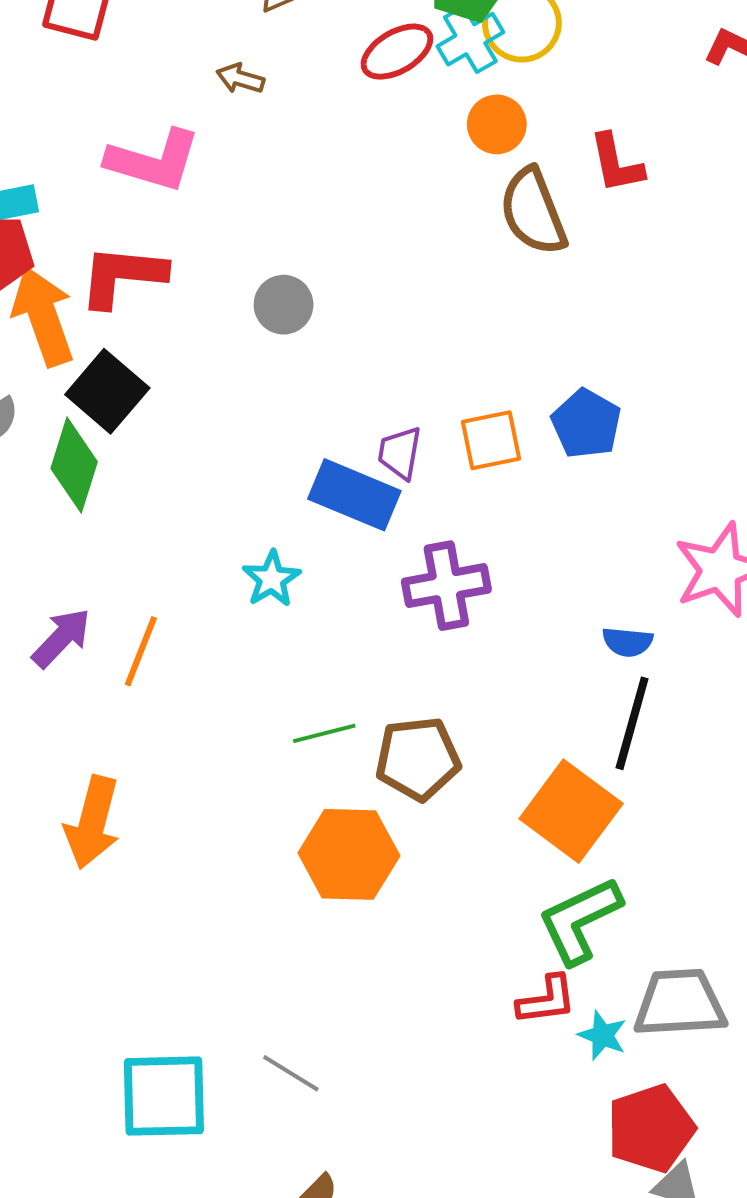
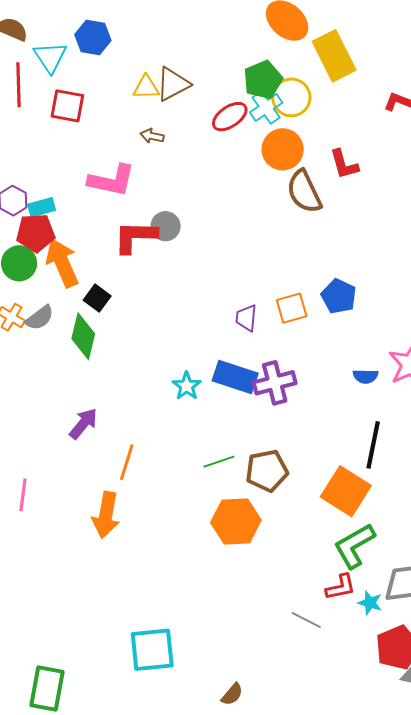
orange circle: (497, 124) -> (283, 149), size x1.4
red L-shape: (122, 276) -> (135, 237), moved
gray circle: (284, 305) -> (166, 226), moved
black square: (107, 391) -> (97, 298), size x0.7
blue rectangle: (354, 495) -> (235, 377), moved
blue semicircle: (628, 642) -> (365, 376), moved
orange line: (141, 651) -> (127, 462), moved
gray line: (291, 1073) -> (306, 620), moved

